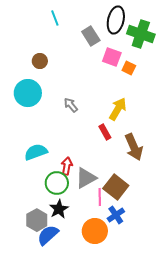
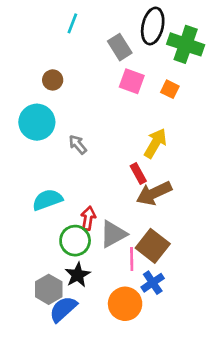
cyan line: (55, 18) -> (72, 23), turned 42
pink square: (112, 57) -> (132, 81), moved
gray arrow: (71, 105) -> (78, 144), moved
brown arrow: (134, 147) -> (154, 193), moved, turned 88

